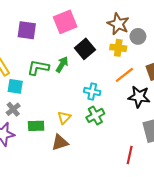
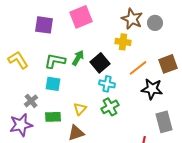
gray circle: (138, 36) -> (155, 23), moved
yellow cross: (118, 48) -> (123, 42), moved
black square: (85, 49) -> (100, 63), moved
cyan square: (15, 86) -> (53, 84), moved

